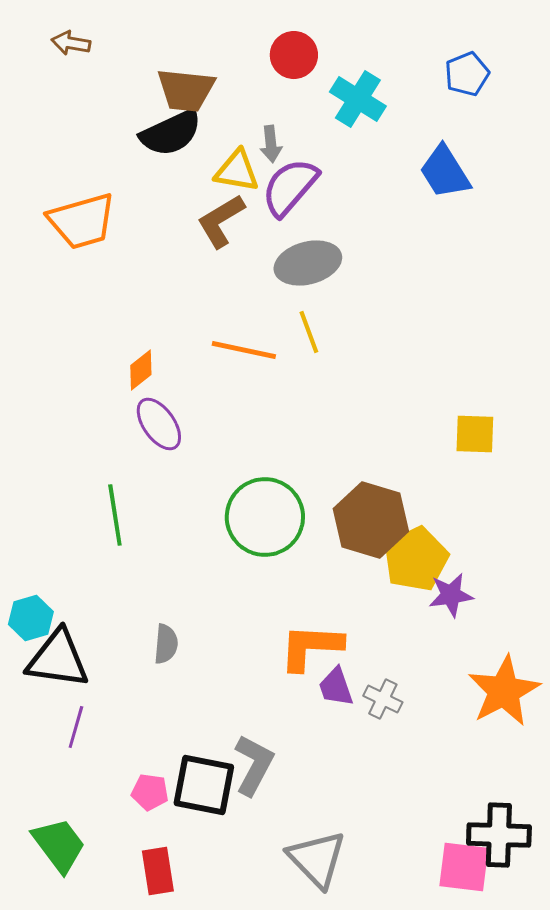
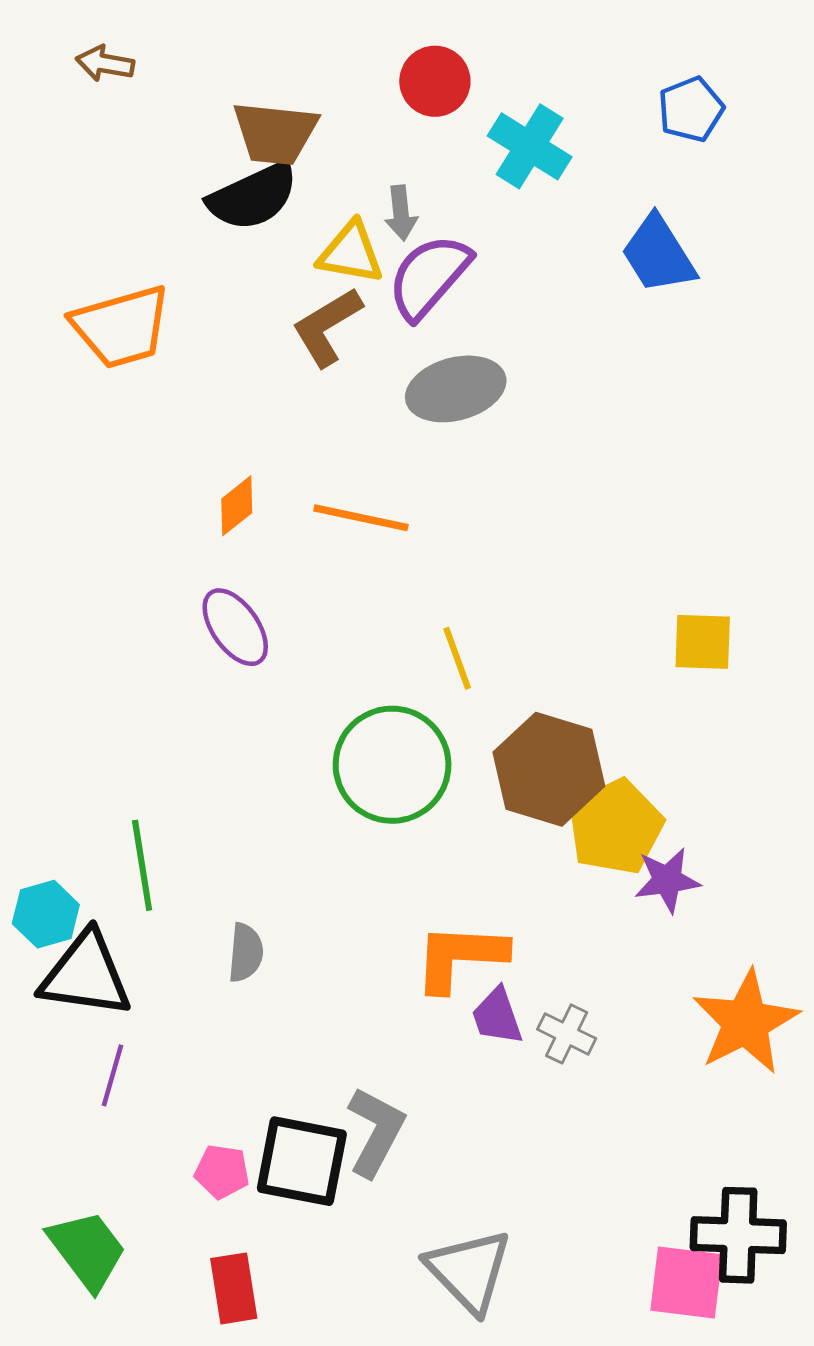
yellow line: (309, 332) -> (457, 658), moved
orange diamond: (141, 370) -> (237, 506), moved
green line: (115, 515) -> (142, 865), moved

